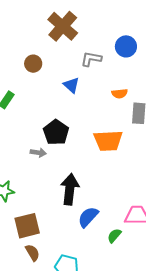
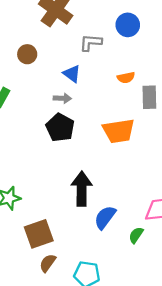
gray arrow: (38, 153) -> (62, 98), moved
brown semicircle: (32, 253) -> (48, 263), turned -108

